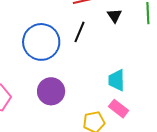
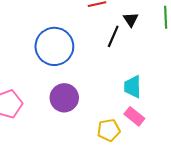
black line: (79, 32) -> (113, 36), moved

